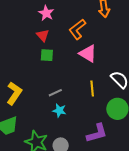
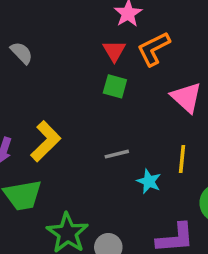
orange L-shape: (77, 29) -> (154, 49), moved
cyan star: (59, 110) -> (149, 181), moved

